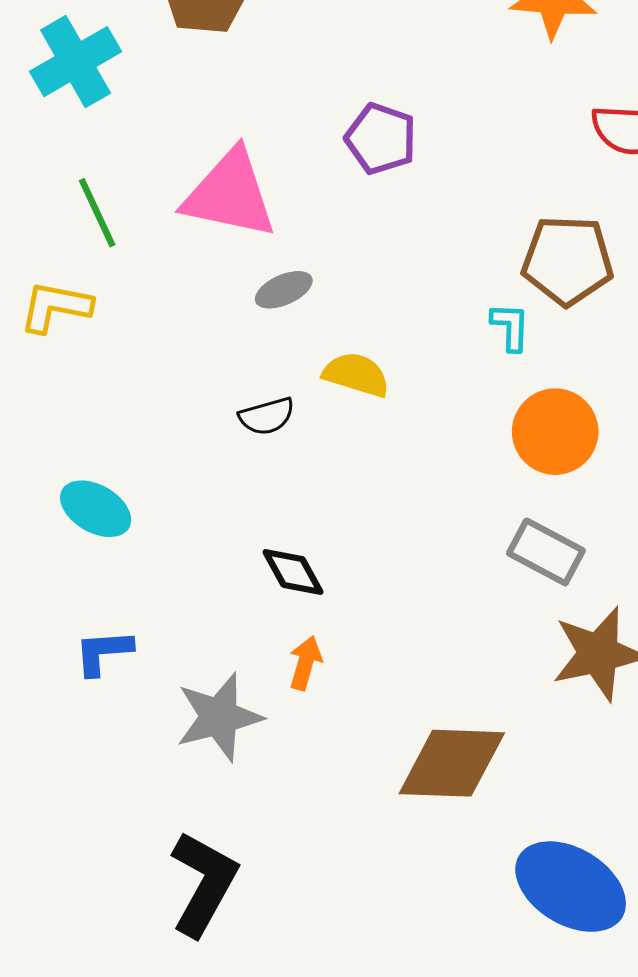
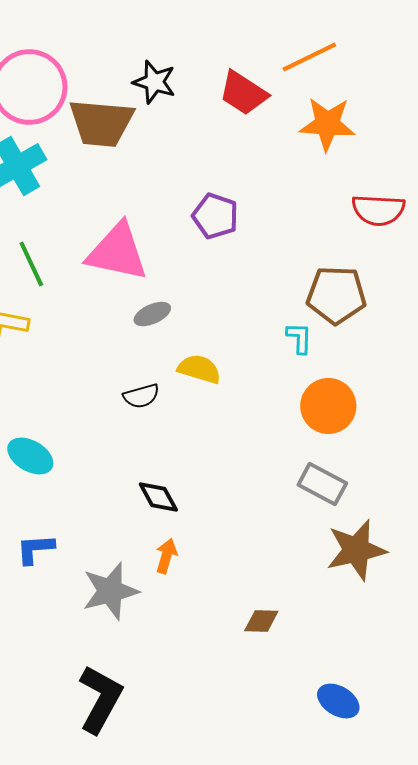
brown diamond: (452, 763) -> (261, 621), size x0.5
blue ellipse: (571, 887) -> (338, 701), size x0.6

